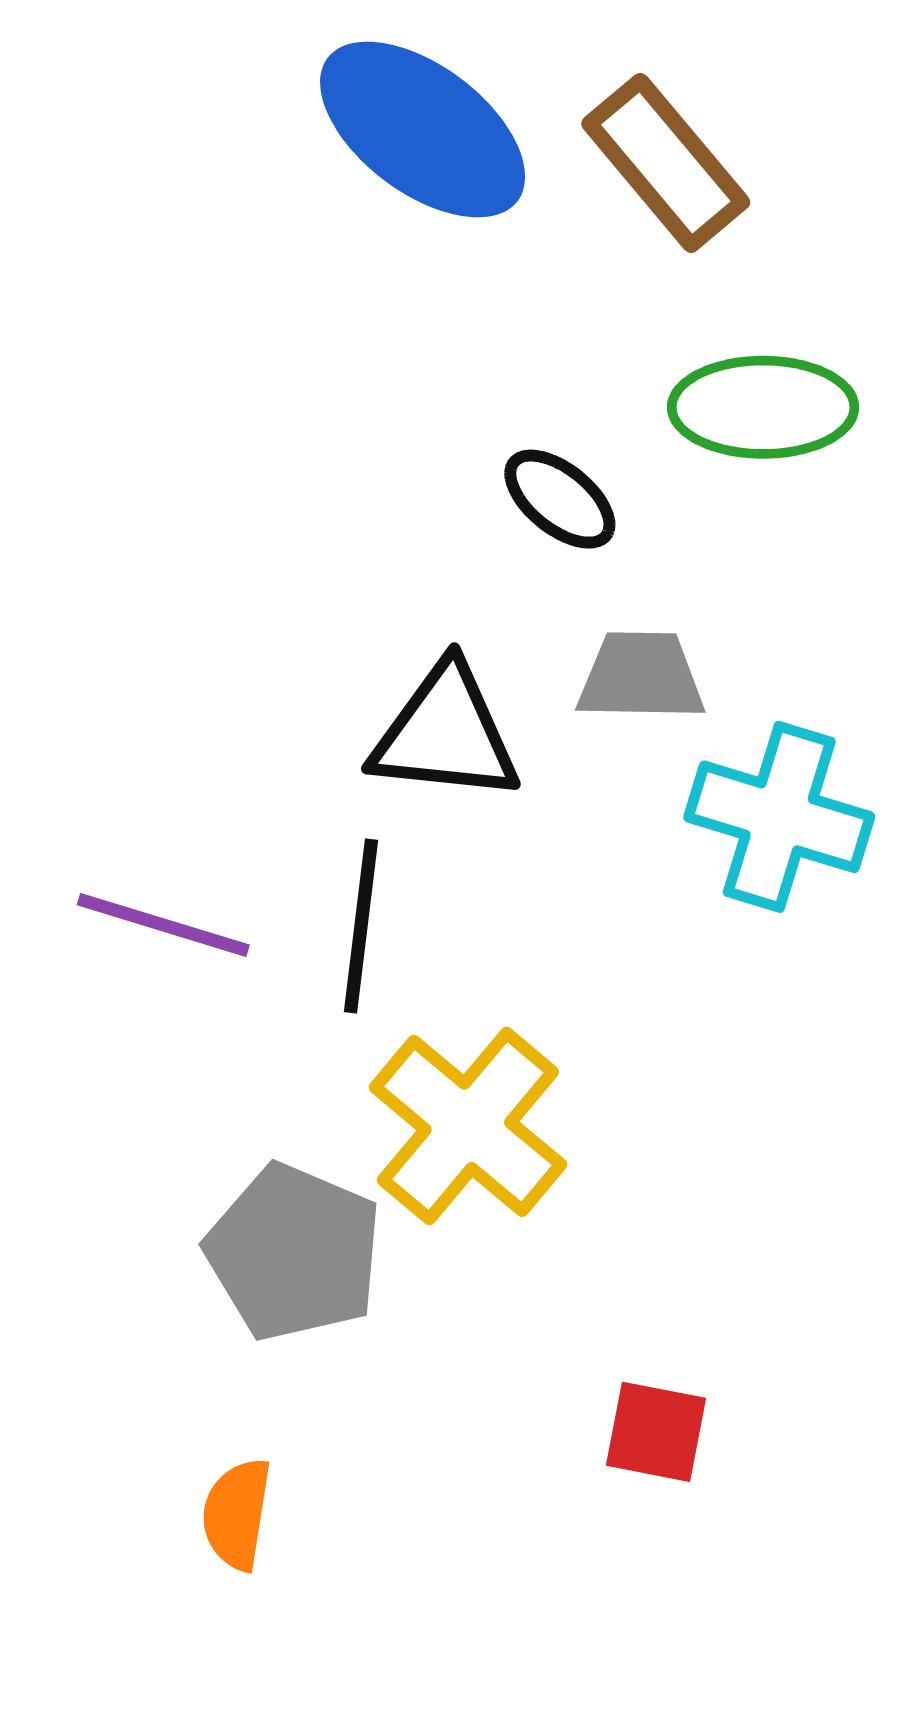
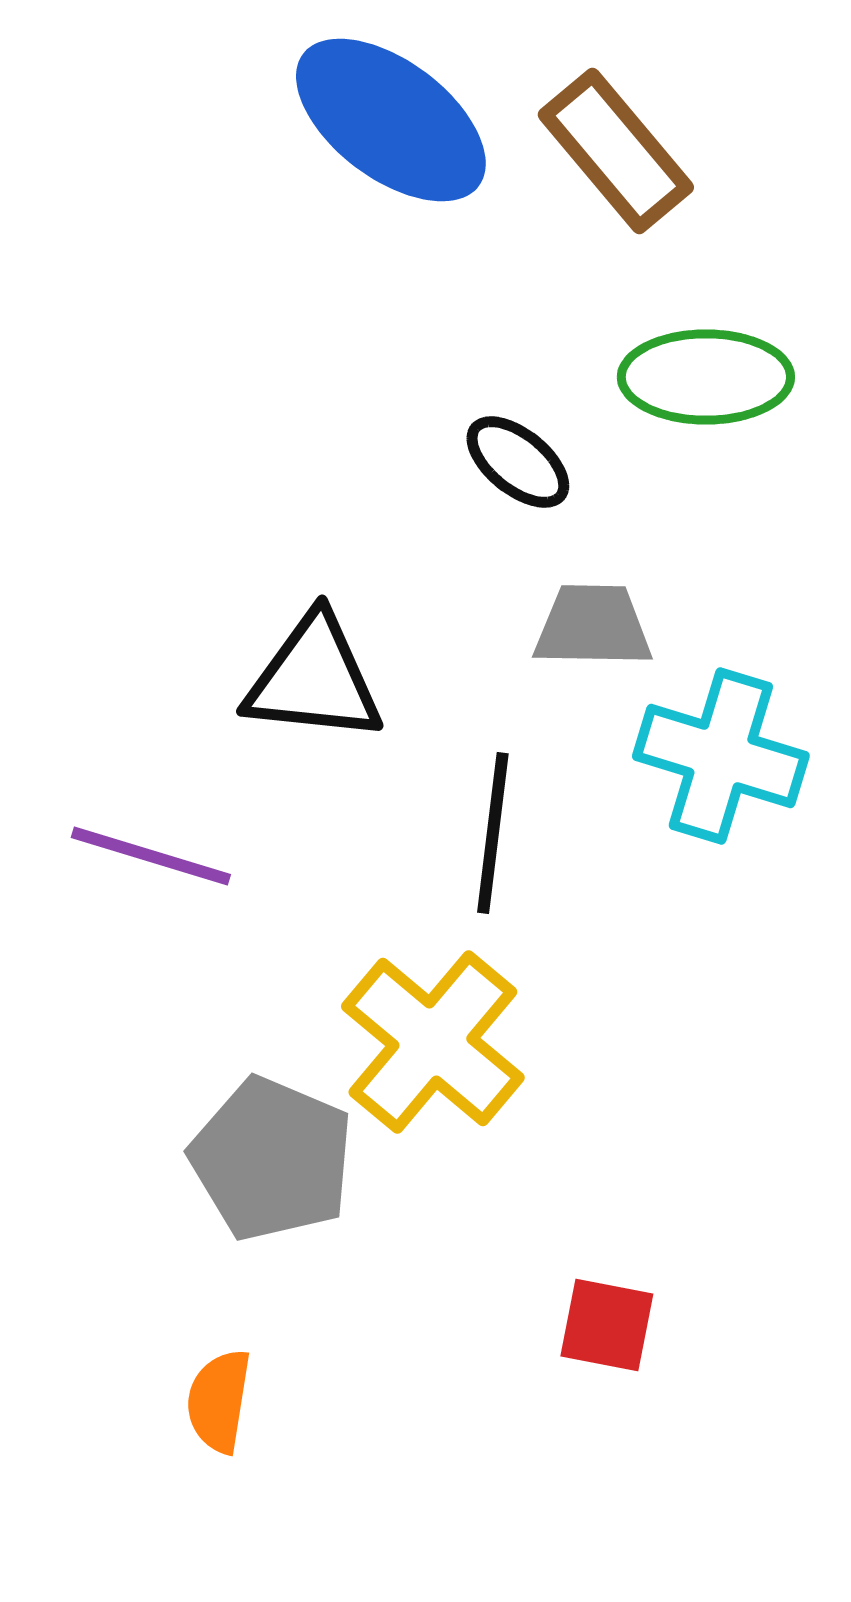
black triangle: (445, 734) -> (314, 679), moved
black line: (361, 926) -> (493, 833), moved

